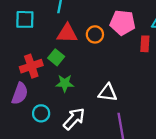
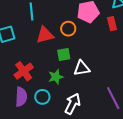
green square: (56, 57) -> (64, 55), moved, turned -32
white triangle: (108, 93) -> (82, 68), moved
cyan circle: (41, 113) -> (42, 97), moved

